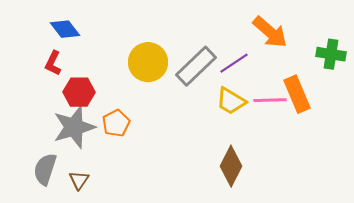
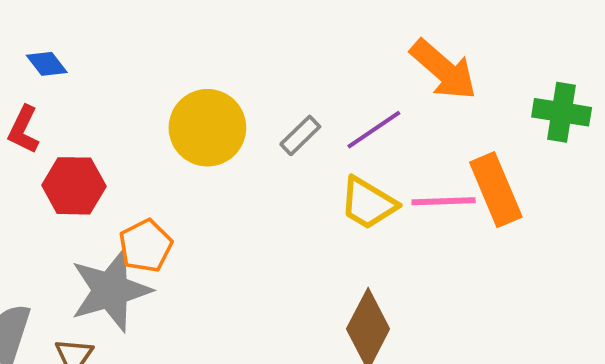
blue diamond: (65, 29) -> (47, 64), size x0.7
gray rectangle: (196, 66) -> (300, 135), size x0.5
gray star: (74, 127) -> (111, 290), moved

